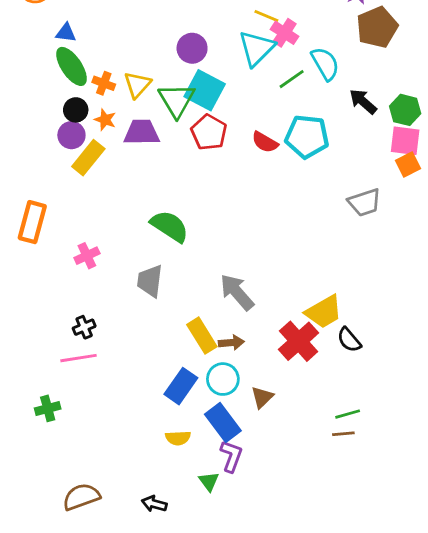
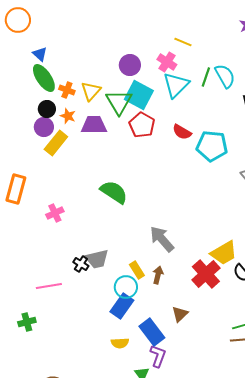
blue triangle: (66, 33) -> (40, 54), turned 35
pink cross: (285, 33) -> (167, 62), moved
cyan triangle: (257, 48) -> (176, 85), moved
green line: (292, 79) -> (206, 77), moved, turned -36
cyan pentagon: (307, 137) -> (212, 146), moved
gray trapezoid: (150, 281) -> (97, 259), moved, turned -110
black cross: (84, 327) -> (81, 264), moved, turned -35
yellow rectangle: (202, 336) -> (137, 270), size x0.7
brown arrow: (231, 343) -> (158, 275), turned -72
cyan circle: (223, 379) -> (126, 287), moved

